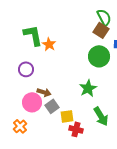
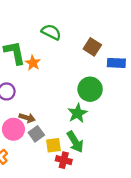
green semicircle: (104, 17) -> (51, 32), moved, turned -36
green circle: (99, 56) -> (90, 89), moved
green arrow: (101, 116) -> (75, 142), moved

